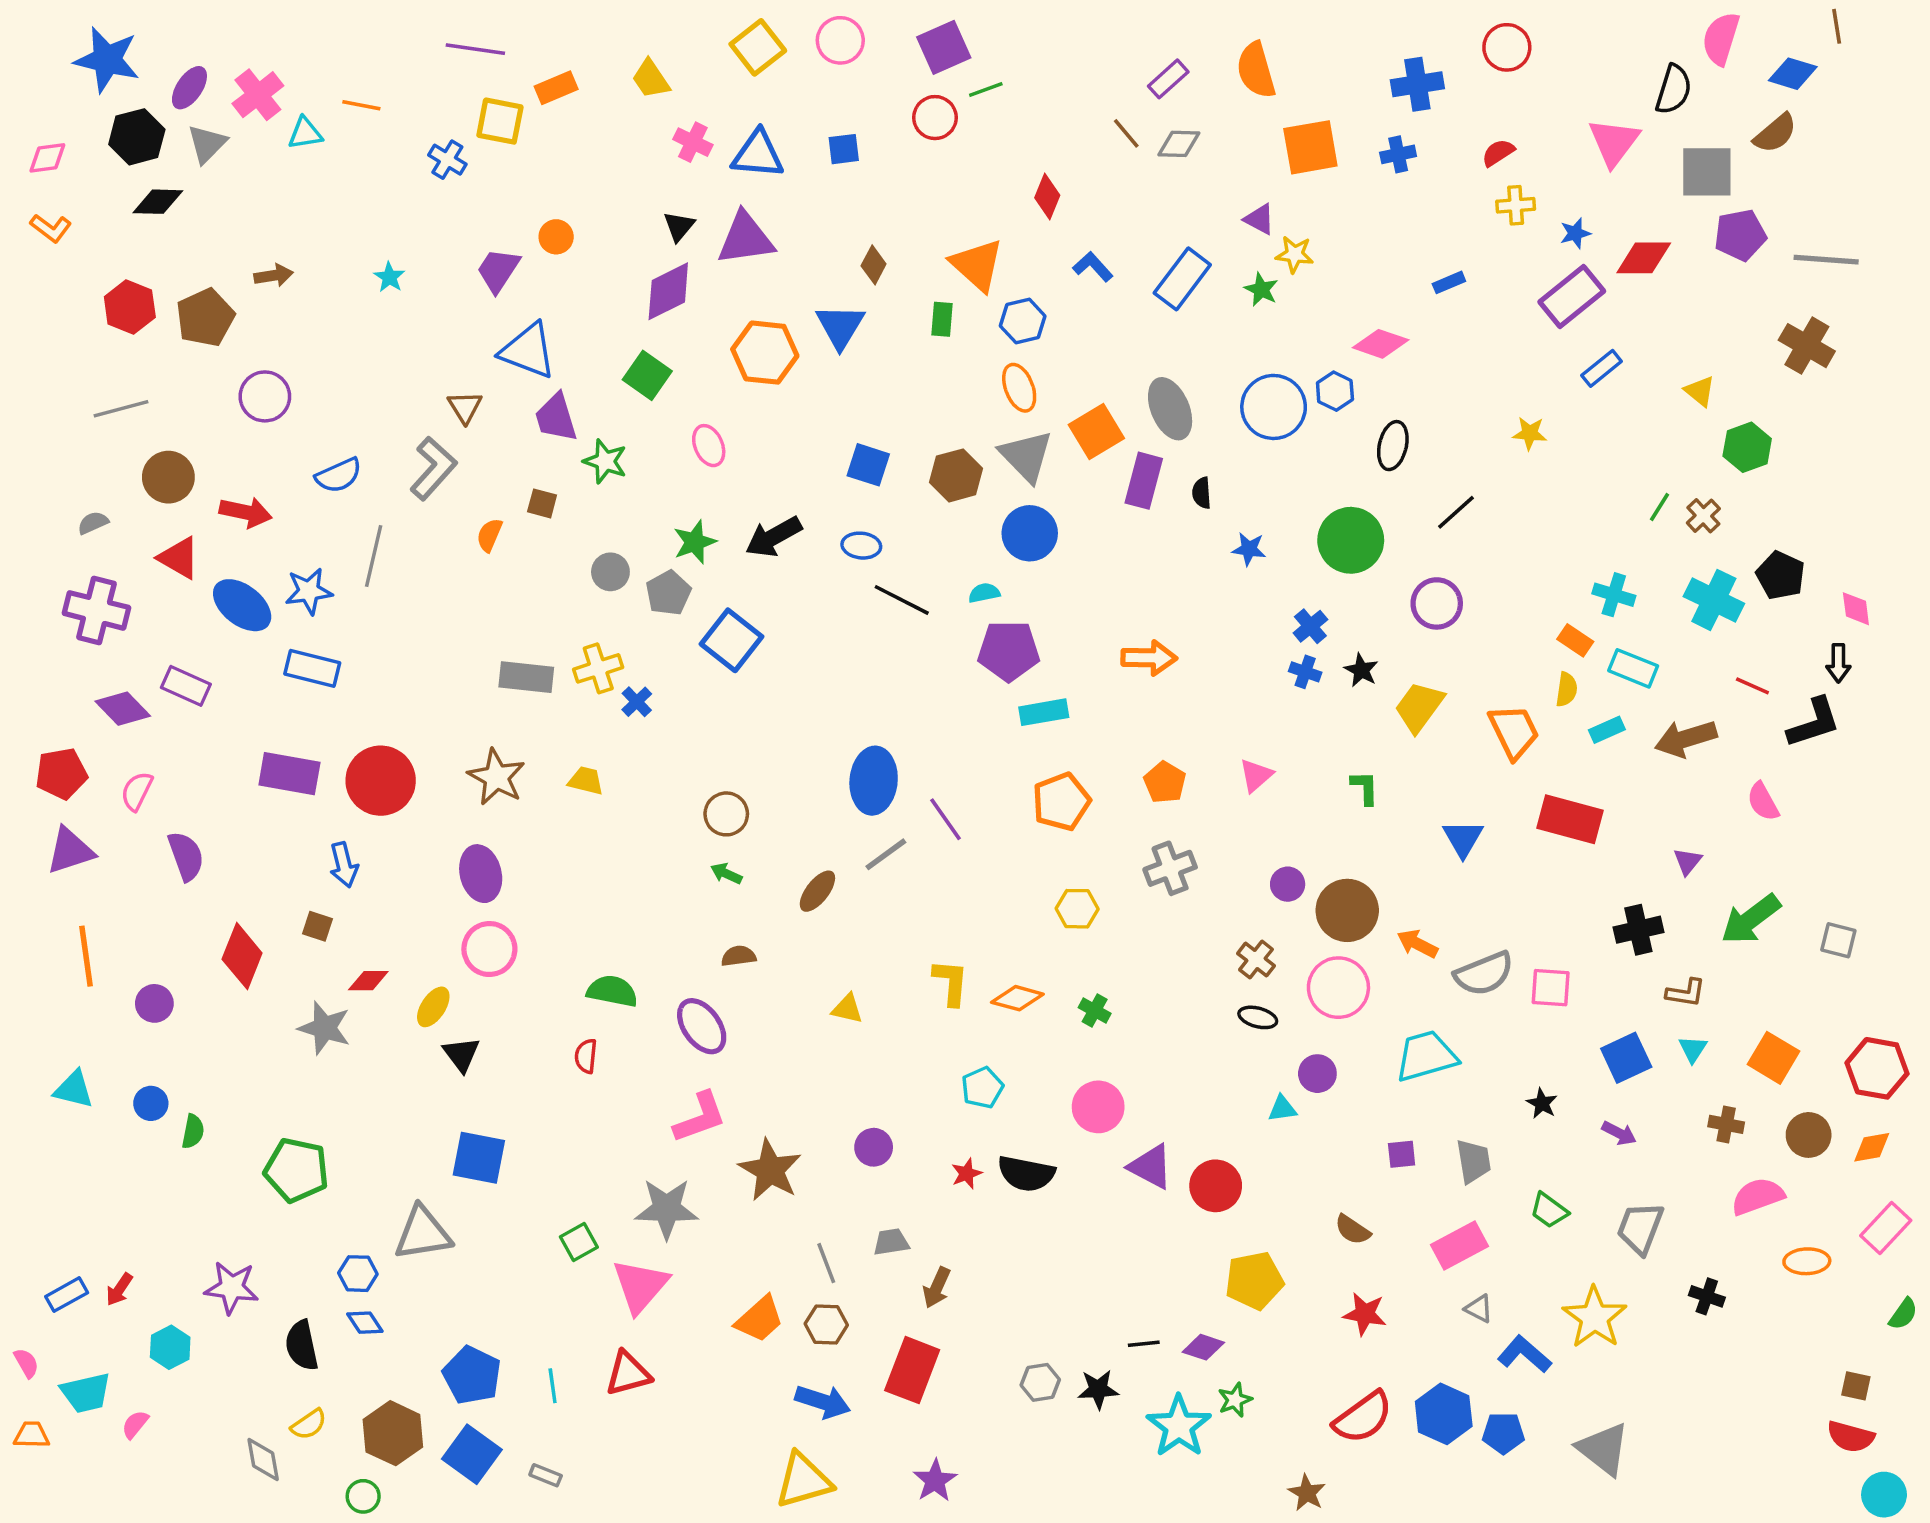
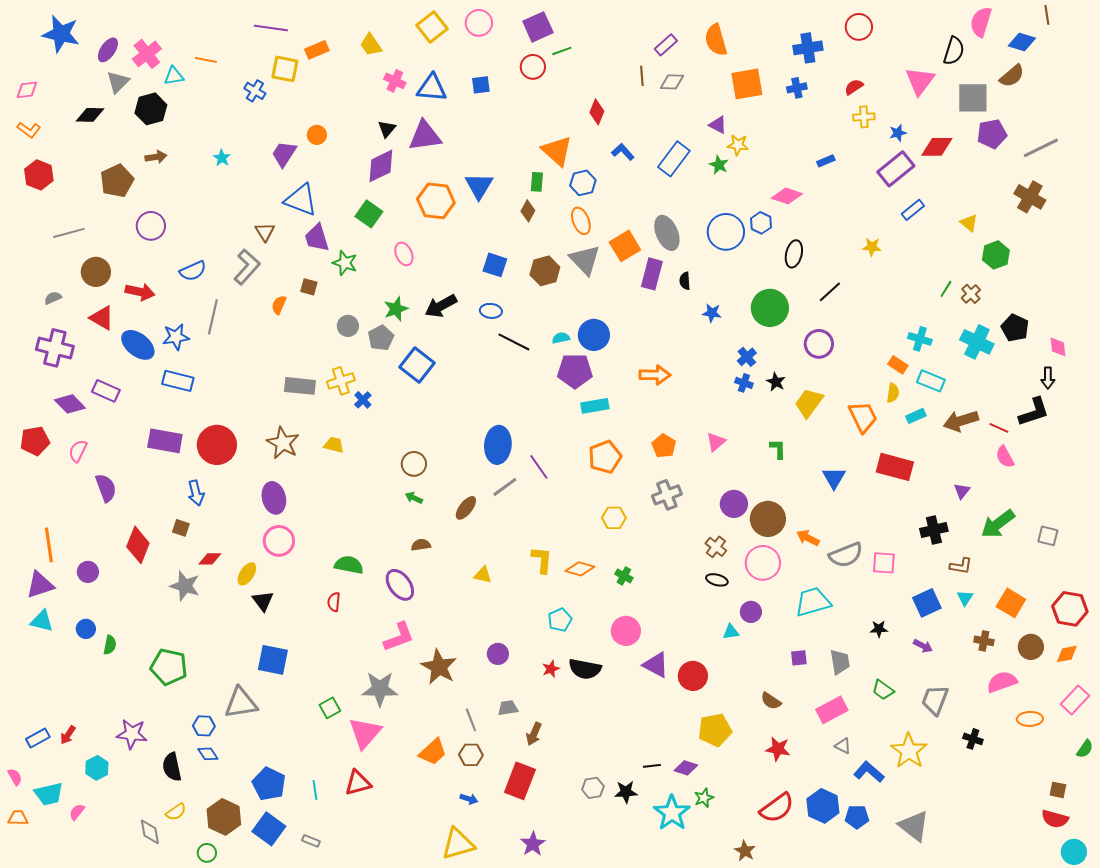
brown line: (1126, 133) -> (642, 76), turned 36
black hexagon: (137, 137) -> (151, 109), moved
gray line: (1826, 260) -> (1041, 148), turned -30
brown diamond: (874, 265) -> (528, 211), moved
red hexagon: (130, 307) -> (39, 175), moved
blue circle: (1030, 533) -> (594, 335), moved
red line: (1752, 686) -> (999, 428), moved
purple triangle: (70, 851) -> (40, 585), moved
purple circle: (1288, 884) -> (734, 504), size x1.4
black star: (1542, 1103) -> (879, 629), turned -30
blue arrow: (823, 1402) -> (469, 799), size x0.6

